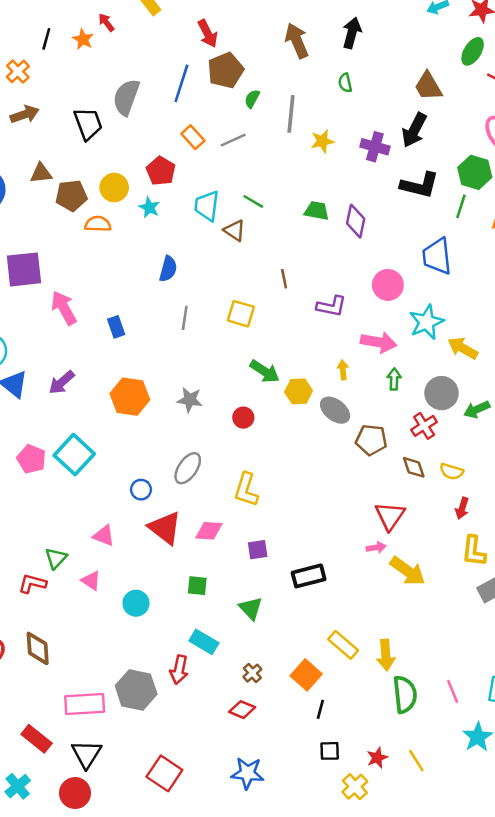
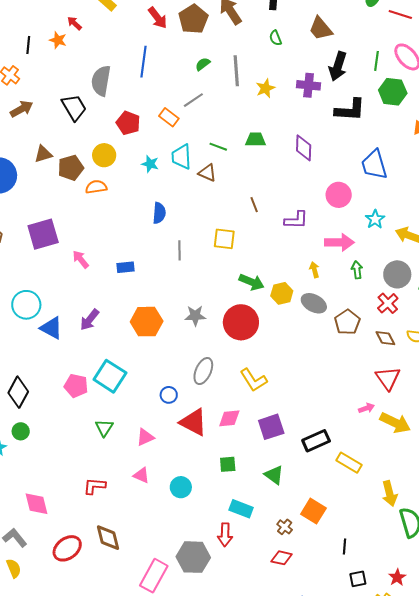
brown pentagon: (226, 70) -> (193, 19), moved
brown trapezoid: (428, 86) -> (321, 29), moved
green semicircle: (252, 99) -> (203, 64), turned 35
orange rectangle: (193, 137) -> (169, 117), moved
red pentagon: (161, 171) -> (128, 123), moved
green line: (461, 206) -> (376, 61), moved
cyan star: (149, 207) -> (150, 164), moved
green trapezoid: (317, 211) -> (256, 140), moved
pink arrow: (64, 308) -> (81, 259), size x0.7
cyan star: (427, 322) -> (375, 219), size x0.7
blue rectangle: (116, 327) -> (126, 267), turned -66
red circle: (243, 418) -> (241, 322), size x2.0
brown pentagon: (371, 440) -> (347, 322), turned -30
yellow L-shape: (246, 490) -> (253, 380), turned -40
red triangle: (390, 516) -> (388, 378), moved
pink triangle: (104, 536) -> (145, 437), turned -36
purple square: (258, 550) -> (271, 427), size x1.5
green triangle: (56, 558) -> (104, 428), moved
yellow rectangle: (343, 645) -> (349, 463), moved
orange square: (306, 675) -> (313, 511), moved
pink rectangle: (85, 704) -> (154, 576), turned -48

